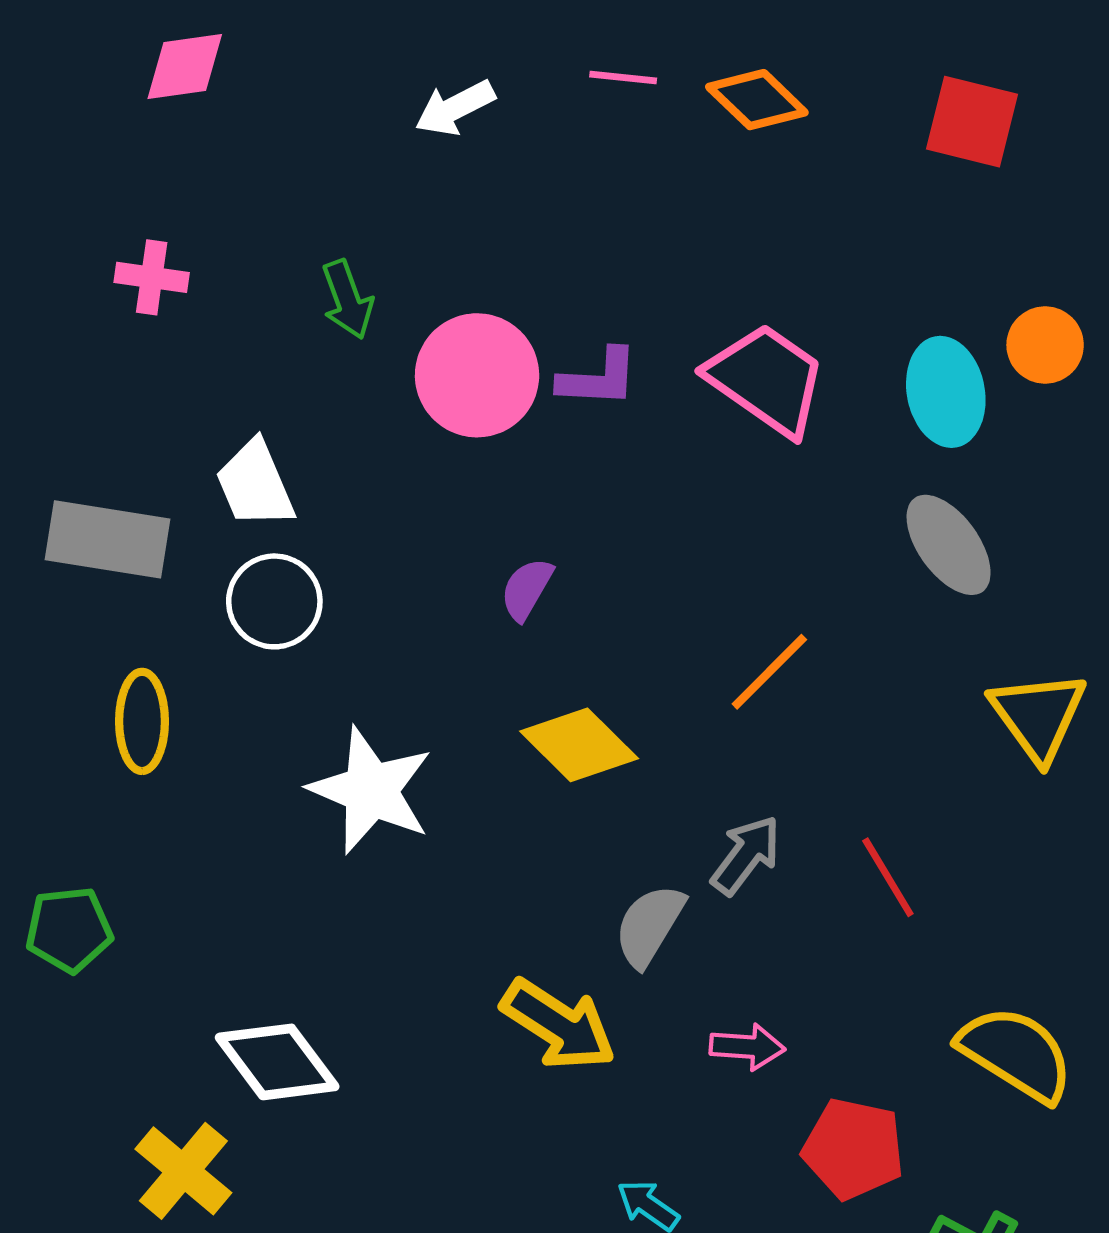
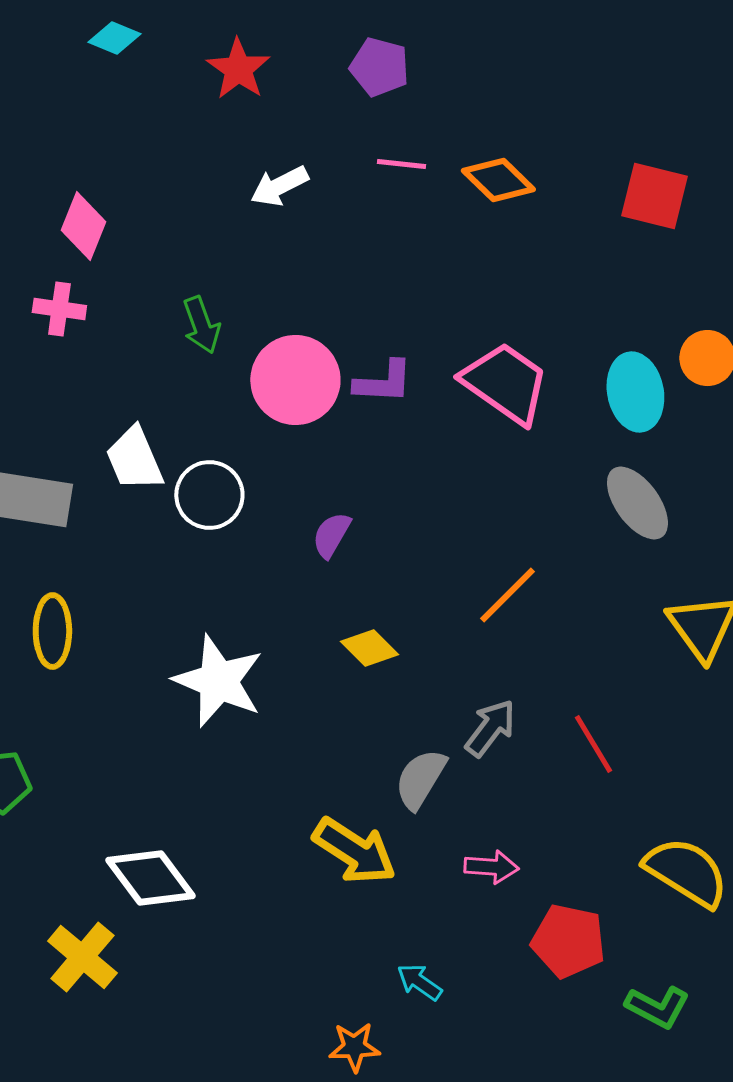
pink diamond: (185, 67) -> (83, 226), moved, turned -60
white circle: (274, 601) -> (209, 495), moved
yellow diamond: (579, 745) -> (369, 648), size x0.7

